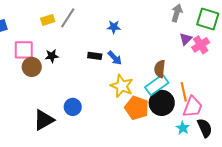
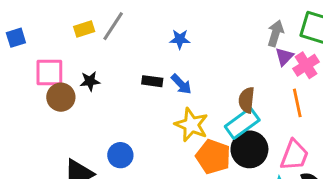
gray arrow: (177, 13) -> (276, 33), moved
orange line: (184, 92) -> (297, 103), moved

